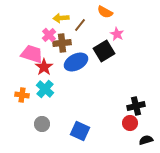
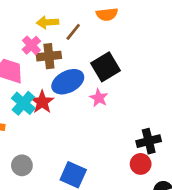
orange semicircle: (105, 12) -> (107, 14), turned -35
pink star: (117, 34) -> (99, 98), moved
red star: (44, 67) -> (42, 102), moved
cyan cross: (45, 89) -> (23, 103), moved

